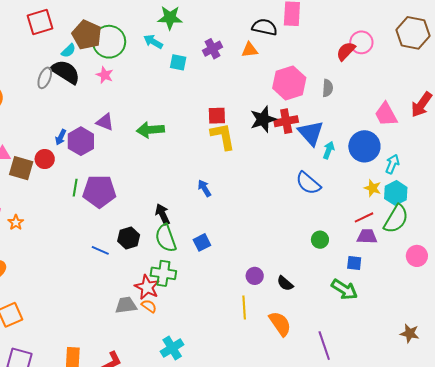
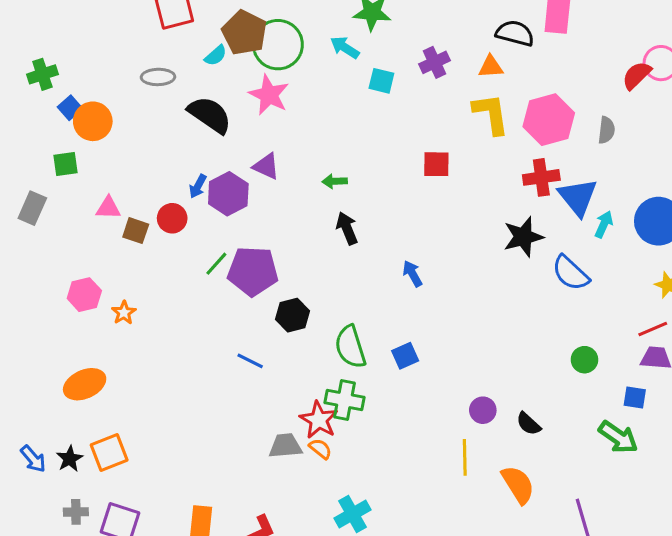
black semicircle: (65, 72) -> (210, 115), moved
pink star: (105, 75) -> (269, 95), size x1.5
gray ellipse: (45, 78) -> (158, 77), moved, turned 65
black star: (263, 119) -> (523, 237), moved
green arrow: (150, 130) -> (335, 181), size x0.6
yellow L-shape: (223, 136) -> (491, 114), moved
brown square: (21, 168) -> (136, 231), size x0.7
green line: (75, 188) -> (216, 264), turned 30
black arrow: (163, 214) -> (347, 228), moved
black hexagon: (129, 238) -> (293, 315), moved

